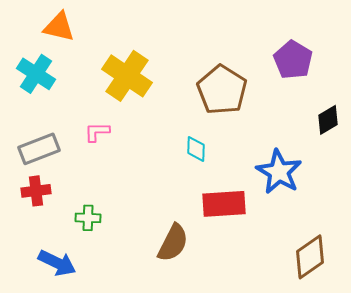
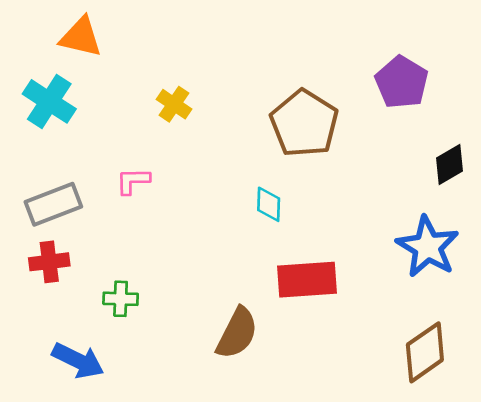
yellow cross: (127, 76) -> (174, 104), size x0.5
blue star: (279, 172) -> (428, 247), moved

